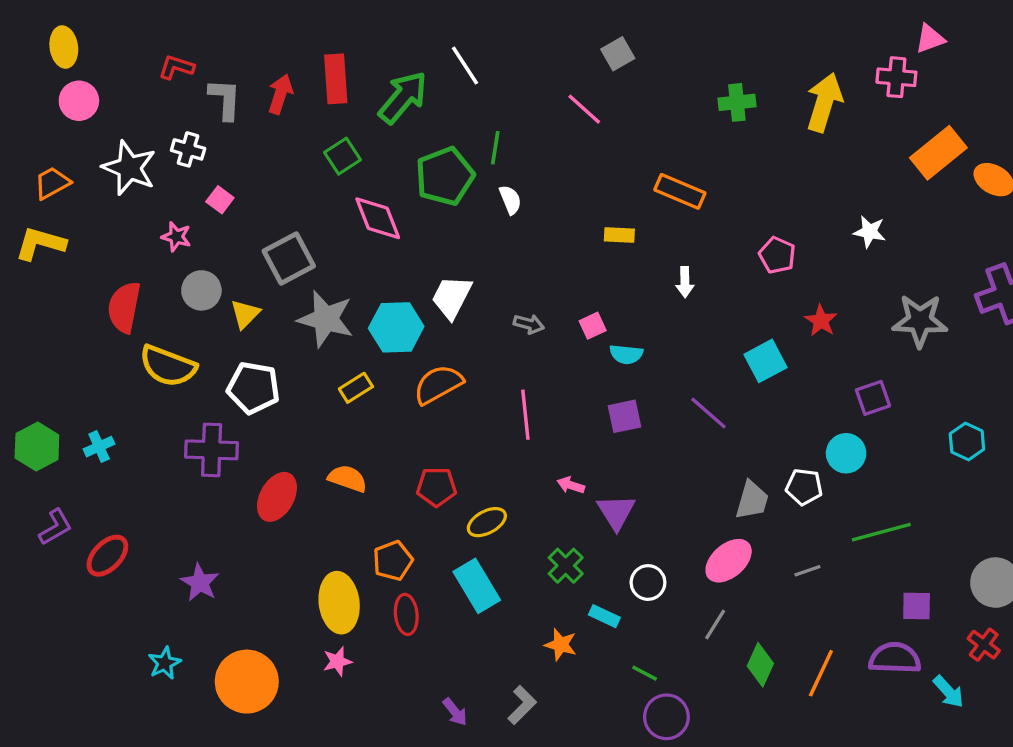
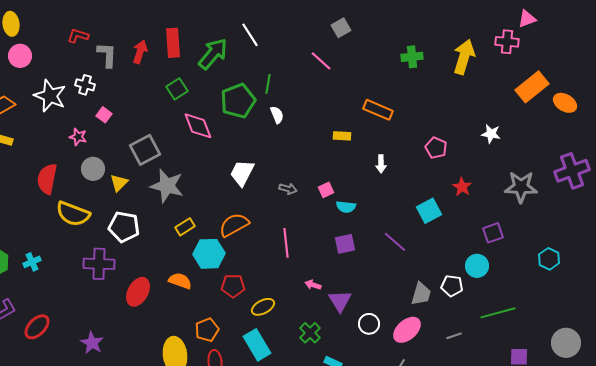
cyan hexagon: (396, 327) -> (209, 254), moved
white circle: (648, 583) -> (369, 324), moved

